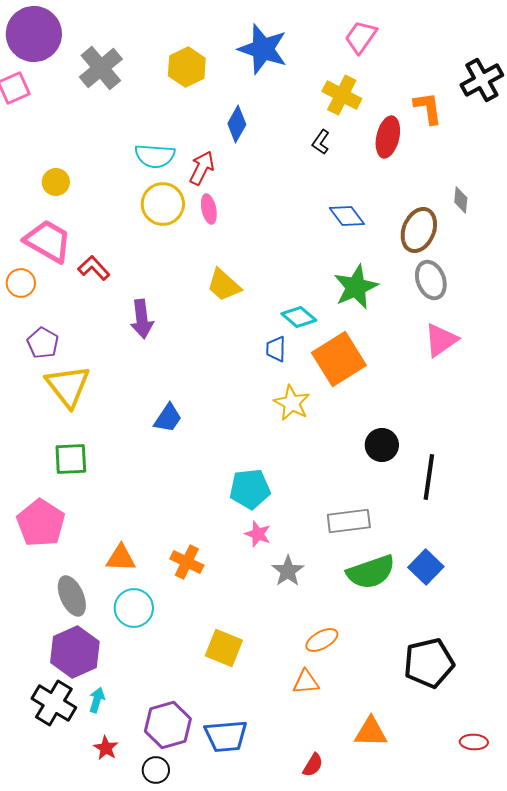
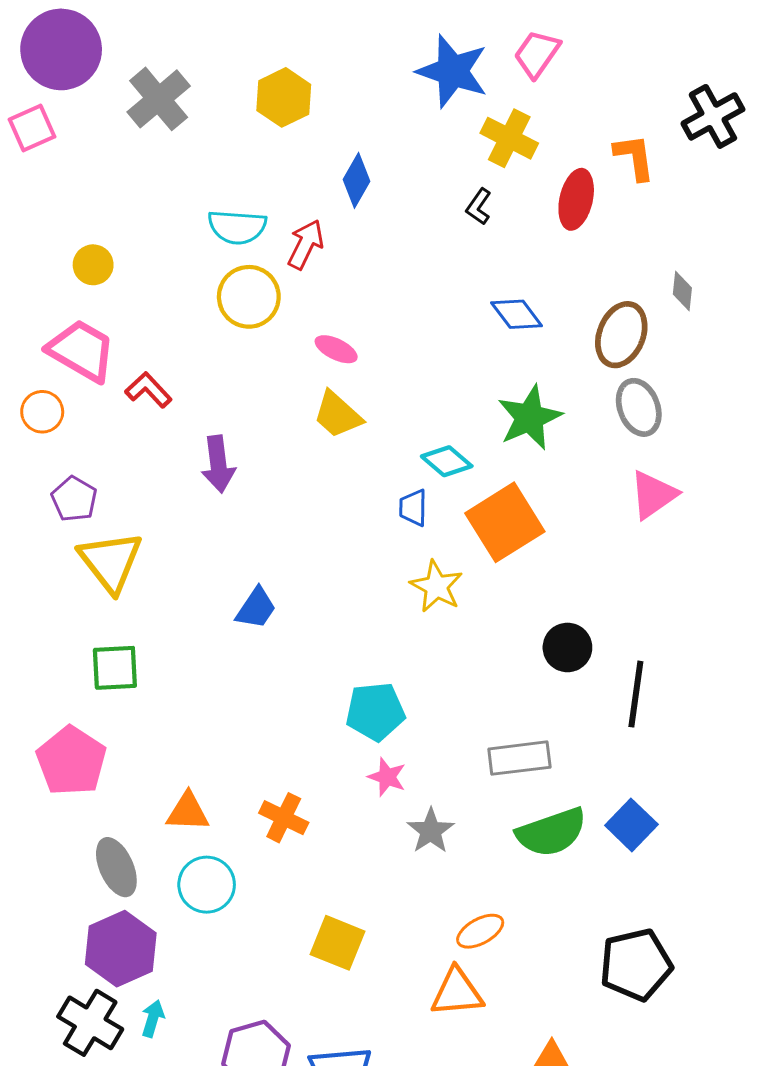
blue star: (263, 49) -> (453, 71), moved
pink ellipse: (209, 209) -> (336, 349), moved, turned -52
orange triangle: (306, 682) -> (457, 992), size x1.4

